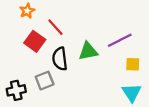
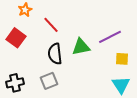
red square: (35, 41) -> (16, 38), moved
gray square: (45, 81) -> (49, 81), moved

